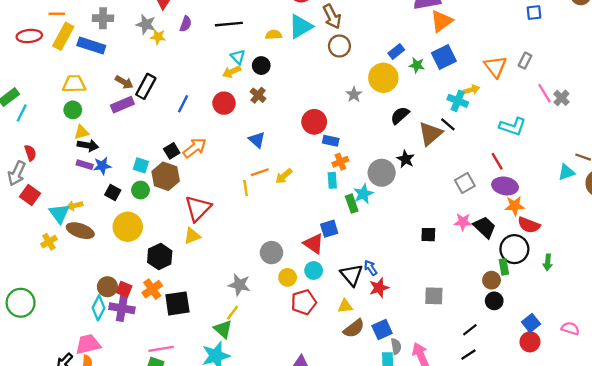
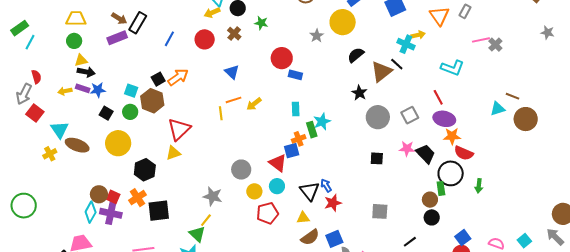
green star: (417, 65) -> (261, 23), moved
pink line: (544, 93) -> (481, 40), turned -72
orange cross: (340, 162) -> (299, 139), moved
gray circle: (382, 173) -> (378, 117), moved
yellow arrow: (75, 206) -> (65, 91), moved

